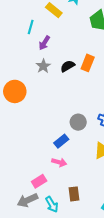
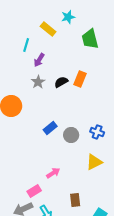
blue rectangle: (61, 141) -> (50, 128), moved
pink arrow: (59, 162) -> (53, 173), turned -48
brown rectangle: (74, 194) -> (75, 200), moved

